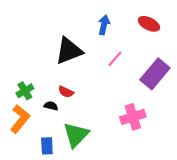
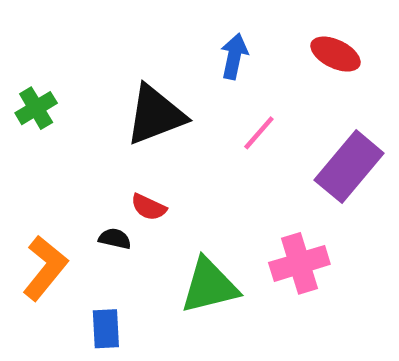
green cross: (25, 91) -> (36, 108), moved
green triangle: (76, 135) -> (209, 286), moved, turned 32

